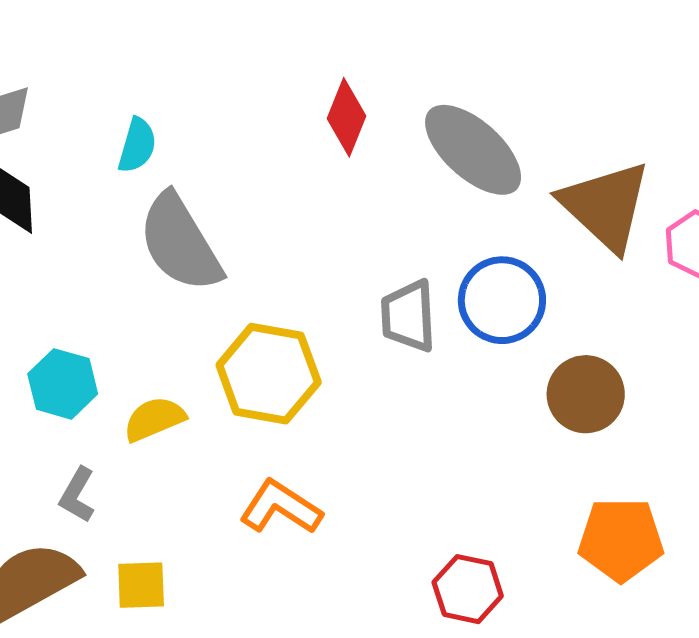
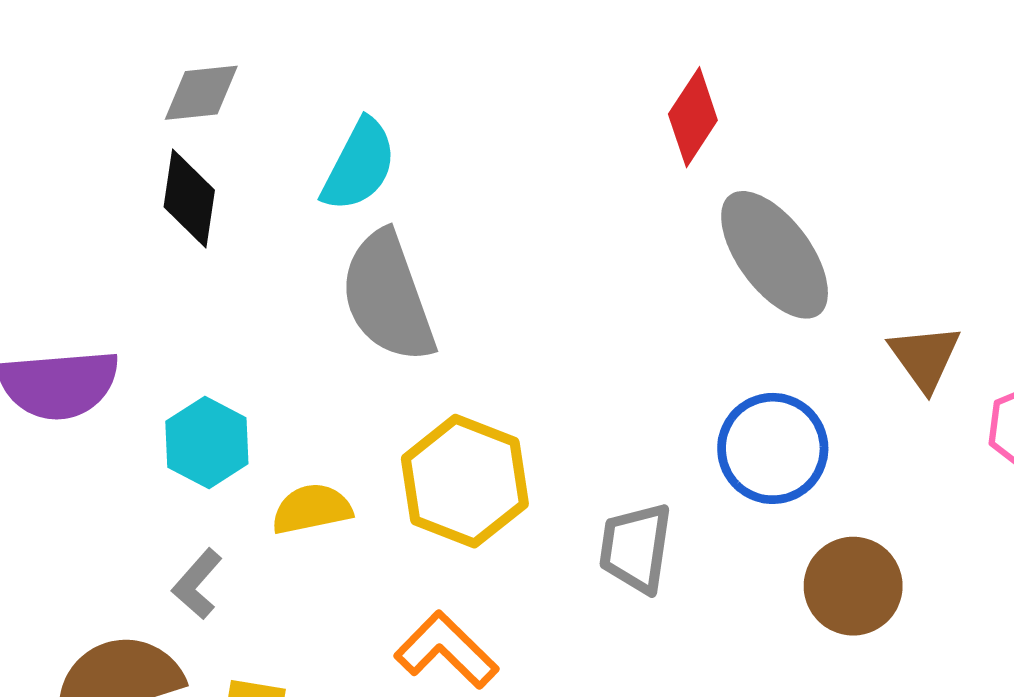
red diamond: (346, 117) -> (693, 117), moved
cyan semicircle: (137, 145) -> (359, 165), size x1.4
brown triangle: (605, 206) -> (925, 357), size x0.6
gray trapezoid: (408, 316) -> (636, 548), moved

